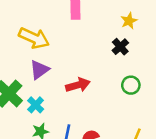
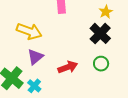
black cross: (120, 47) -> (100, 33), size x1.5
green circle: (131, 85) -> (101, 64), moved

